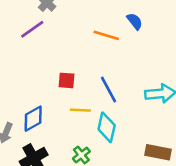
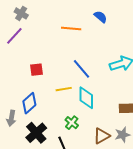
blue semicircle: (135, 21) -> (100, 17), moved
red square: (66, 80) -> (36, 70), moved

